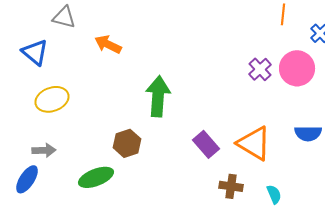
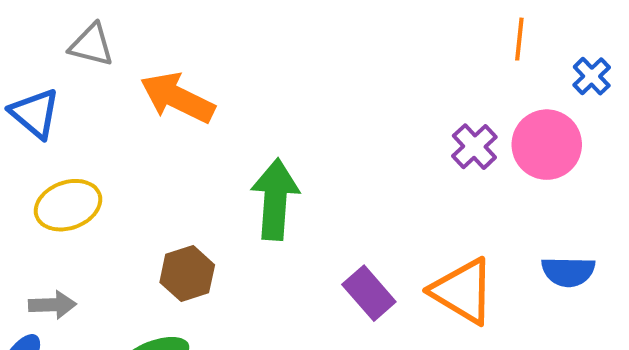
orange arrow: (108, 44) -> (177, 98), size x1.4
brown hexagon: (127, 143) -> (187, 274), moved

